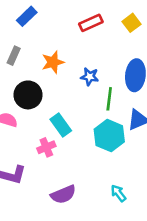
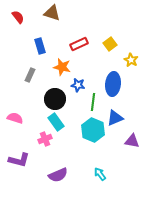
blue rectangle: (27, 16) -> (40, 46), moved, turned -63
gray rectangle: (14, 56) -> (30, 75), moved
orange star: (53, 62) -> (62, 67), moved, turned 30
black circle: (28, 95) -> (55, 99), moved

